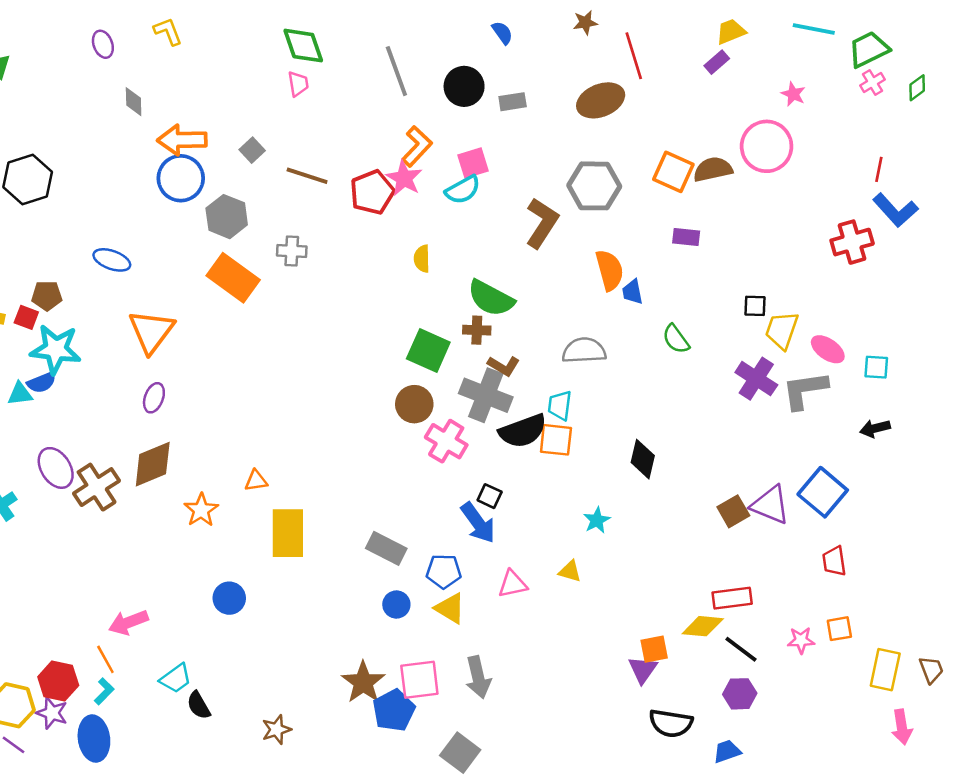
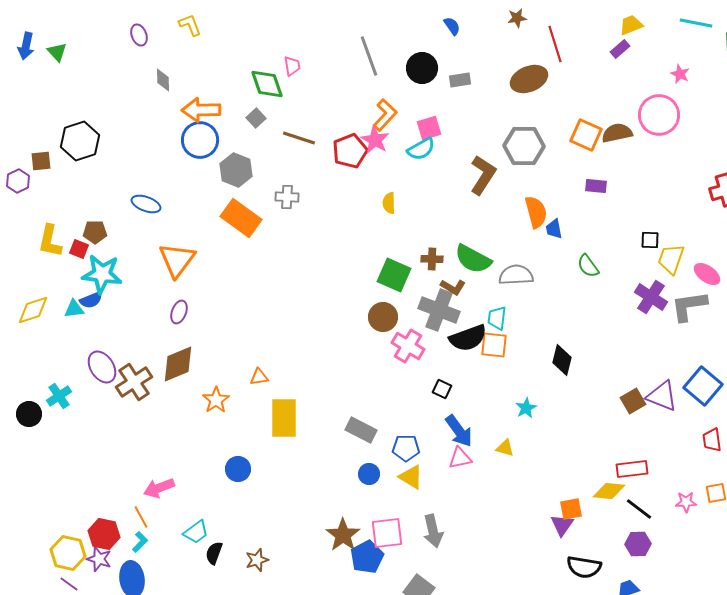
green diamond: (303, 46) -> (267, 84), moved
green semicircle: (491, 298) -> (473, 259), moved
blue arrow: (478, 523) -> (459, 431), moved
black semicircle: (199, 705) -> (214, 553), turned 50
brown star: (276, 730) -> (257, 560), moved

